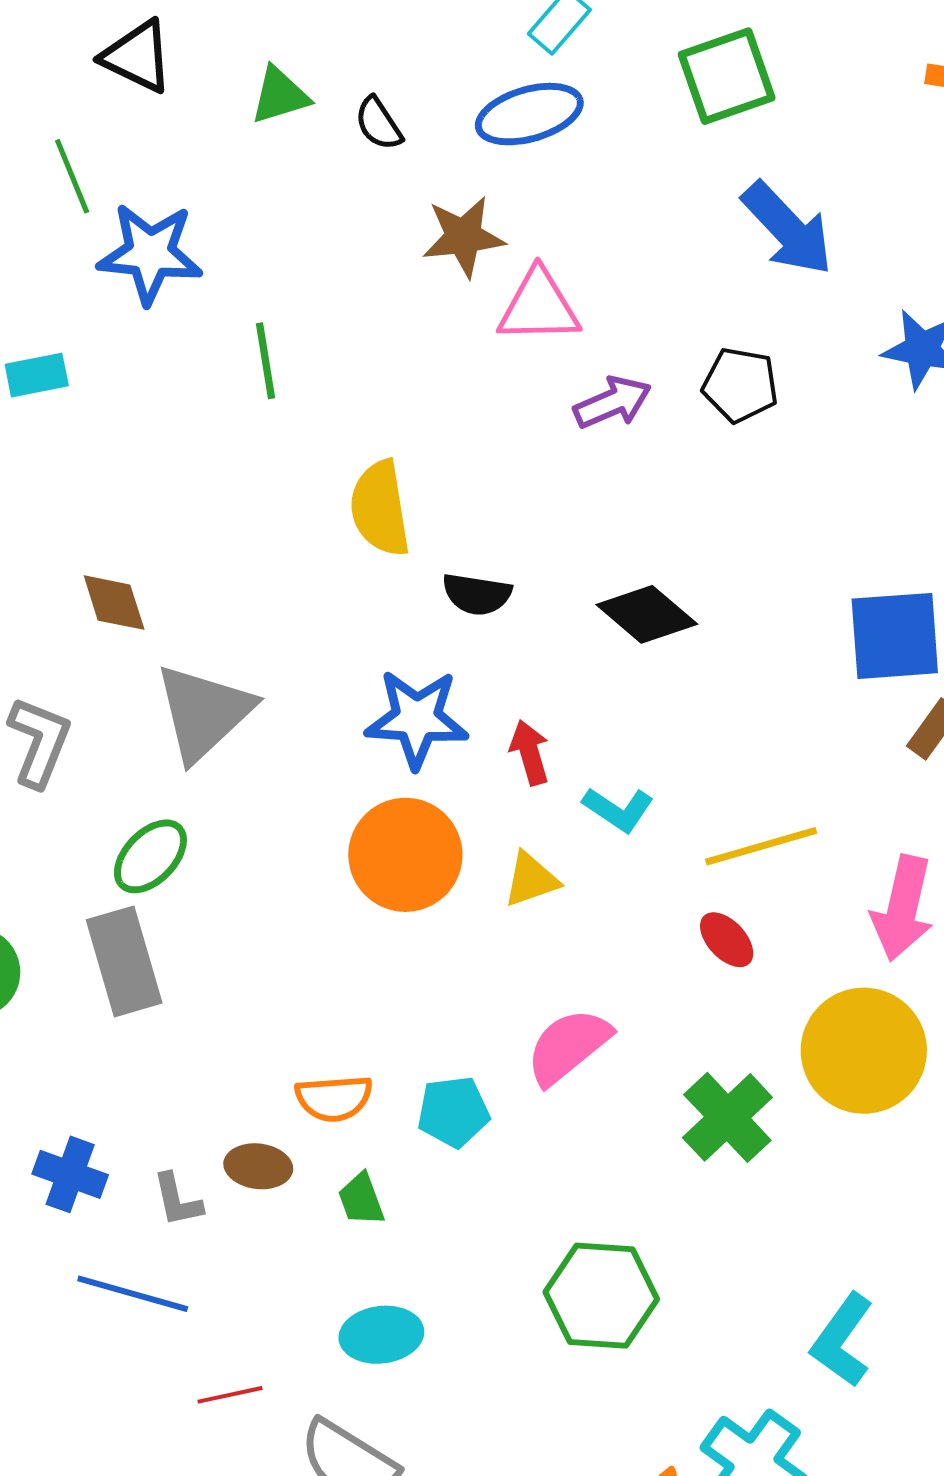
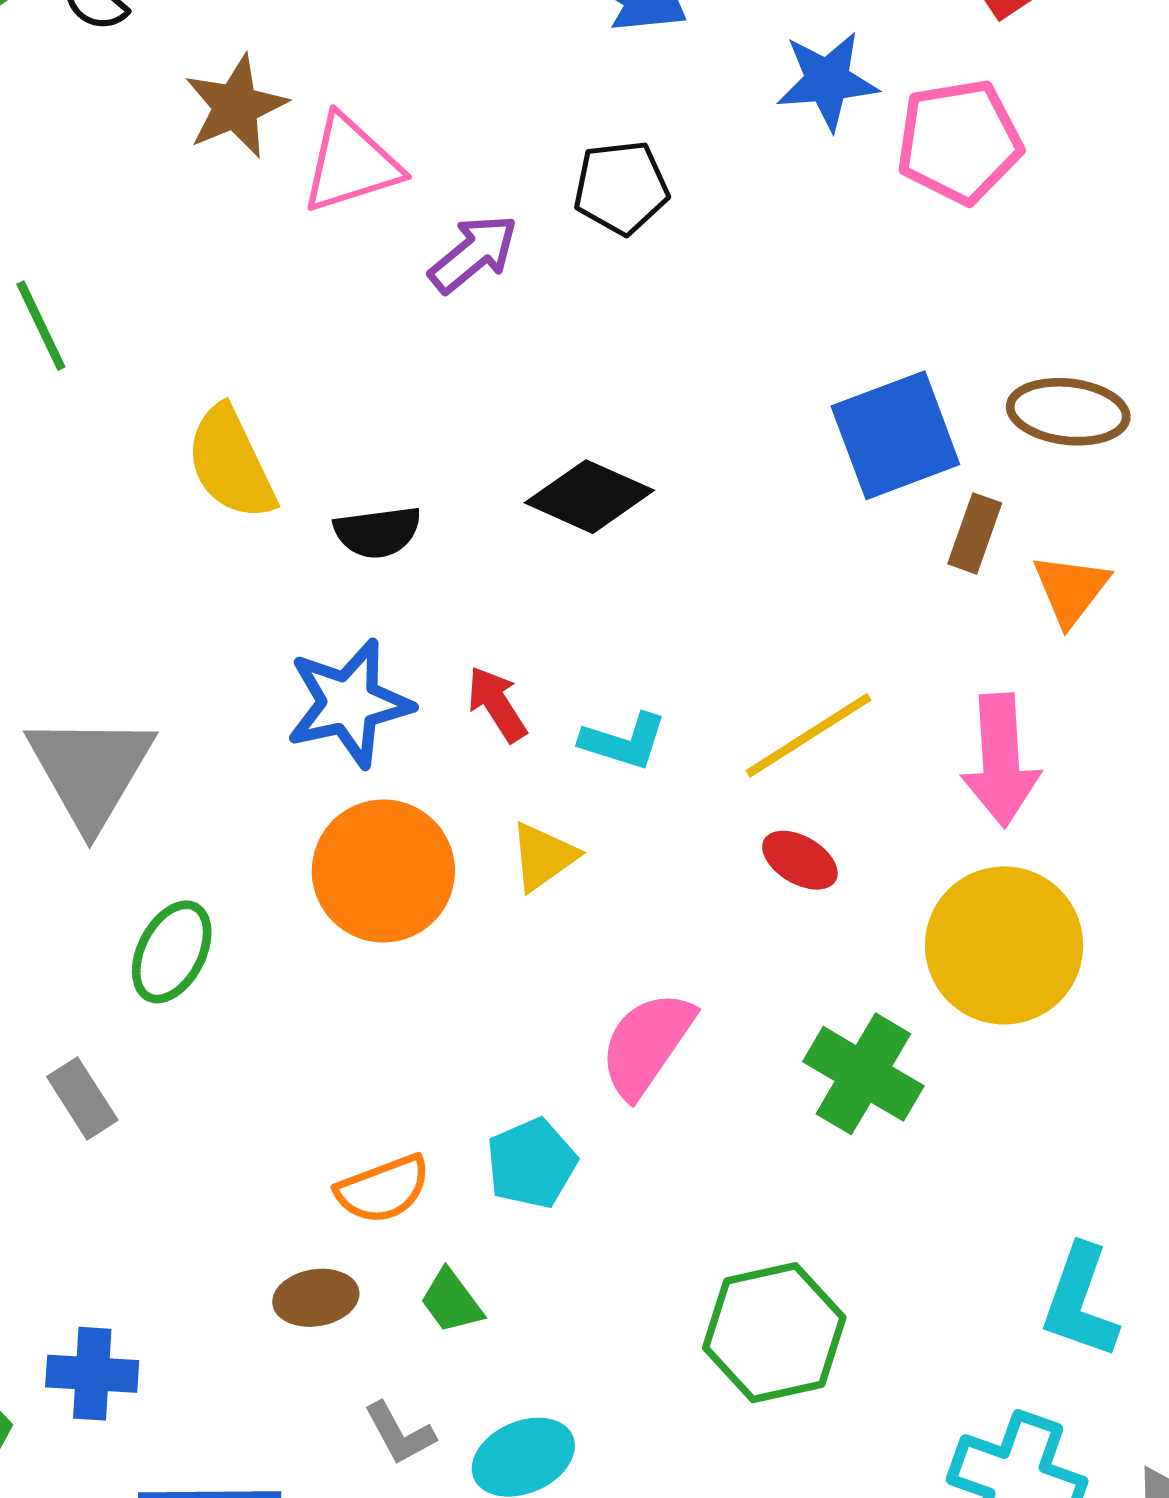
green ellipse: (150, 856) -> (172, 952), moved
gray rectangle: (124, 961) -> (82, 1098), size x0.6
gray L-shape: (177, 1200) -> (399, 1433), moved

